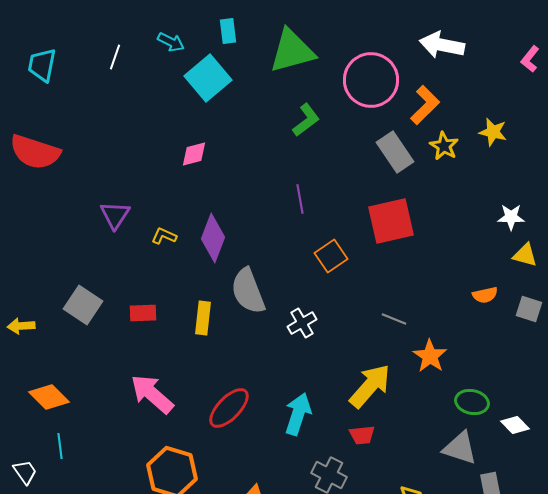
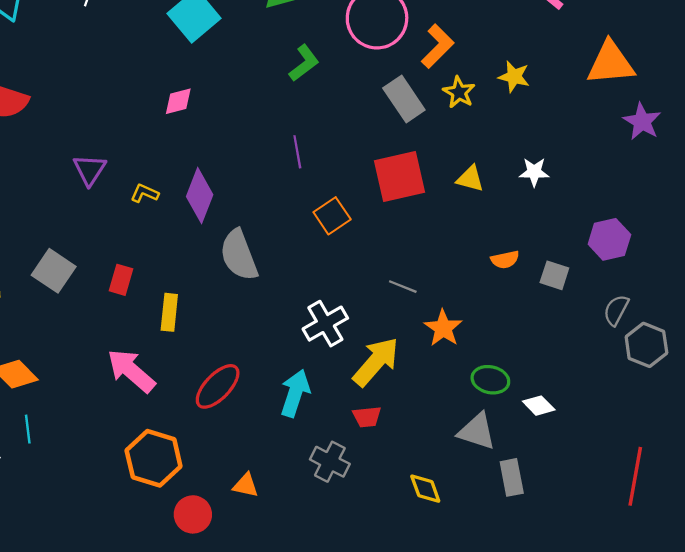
yellow triangle: (525, 255) -> (470, 179), moved
red rectangle: (143, 313) -> (121, 280), turned -72
yellow rectangle: (203, 318) -> (169, 312), moved
white cross: (302, 323) -> (325, 324), moved, size x1.4

